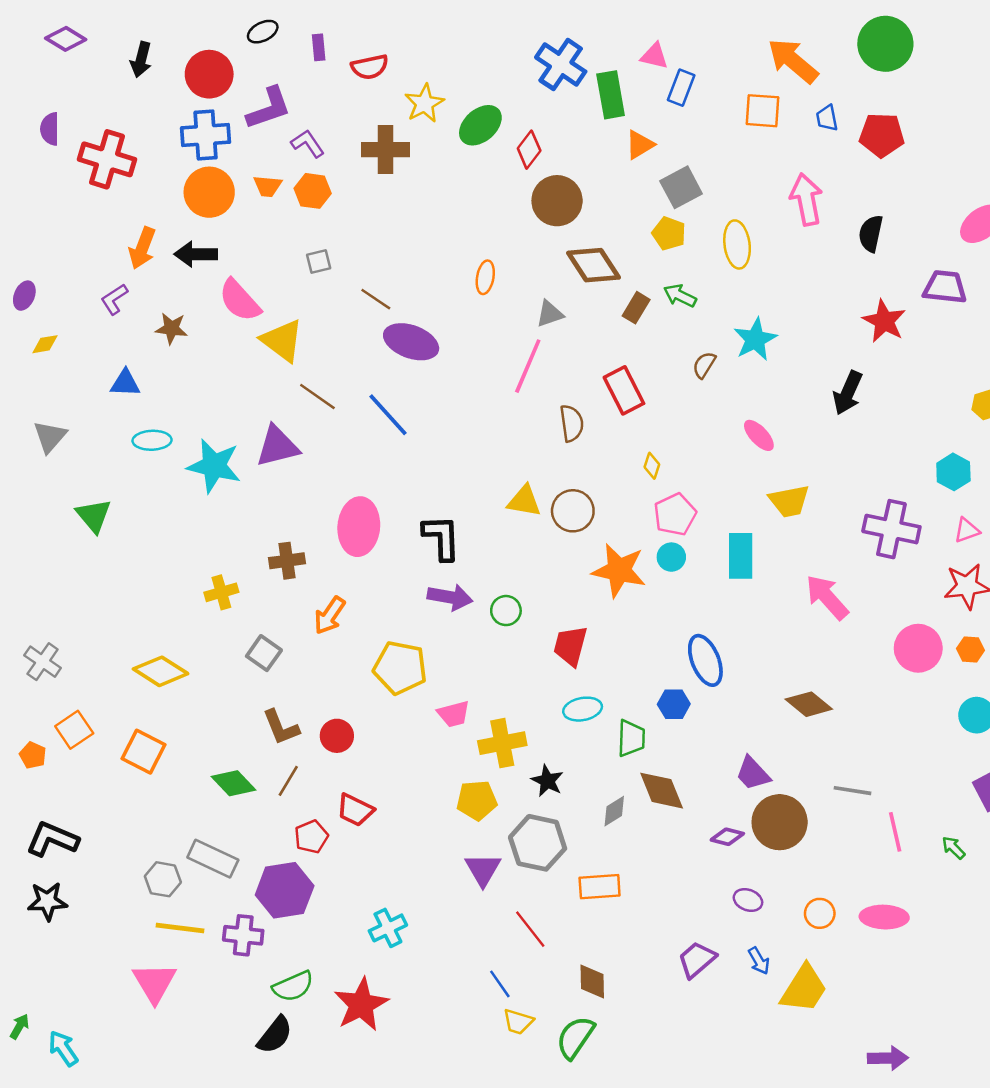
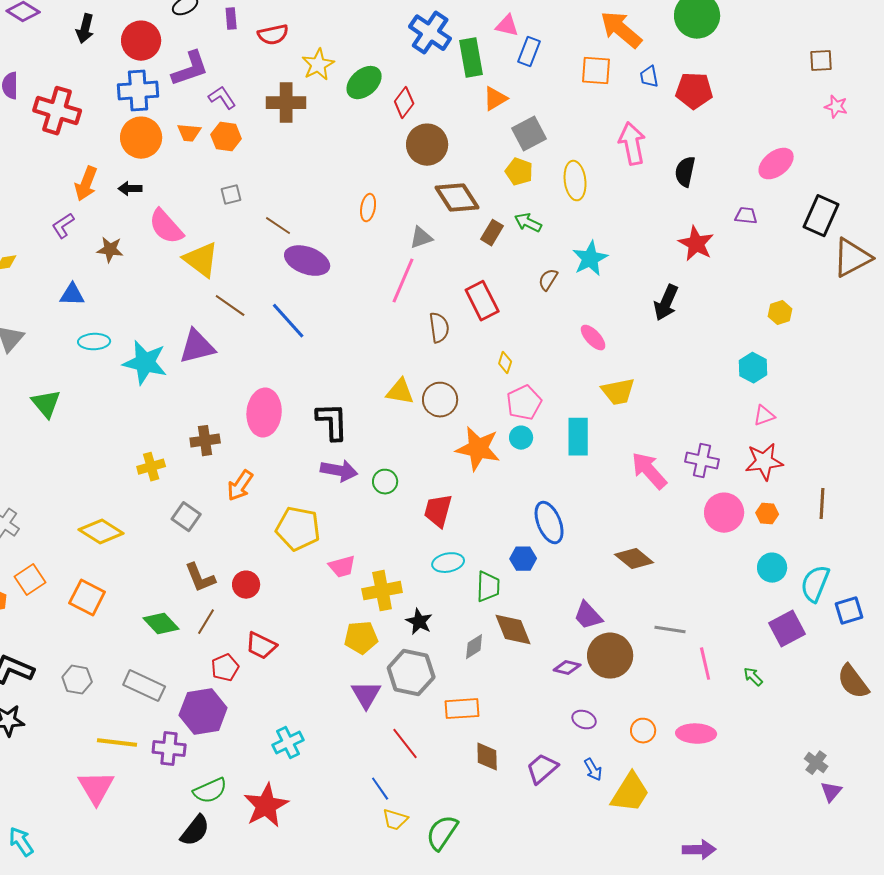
black arrow: (196, 254) -> (130, 189), size x0.7
purple trapezoid: (945, 287) -> (746, 216), size x0.6
purple cross: (891, 529) -> (702, 461), moved, size x0.7
gray hexagon: (163, 879) -> (77, 680), moved
brown diamond: (592, 981) -> (487, 757), moved

